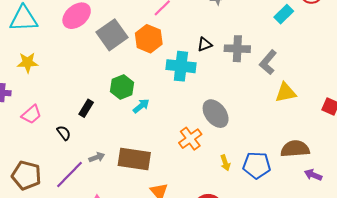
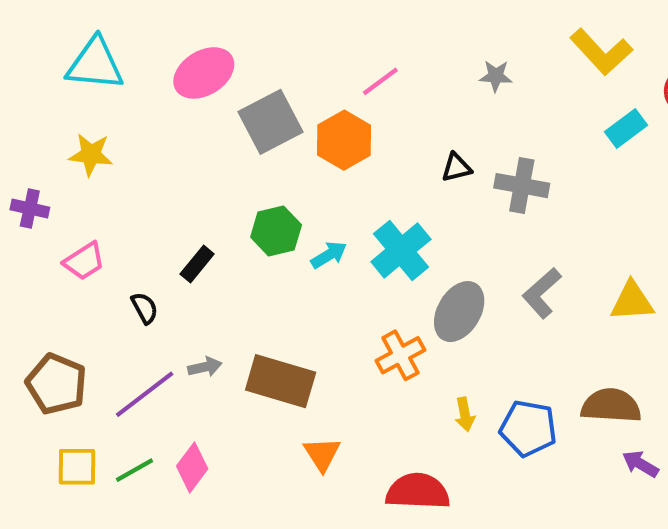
gray L-shape: (268, 62) -> (542, 293), moved
cyan cross: (181, 66) -> (401, 250), moved, turned 36
yellow triangle: (286, 92) -> (632, 301), moved
cyan arrow: (141, 106) -> (329, 255), moved
gray ellipse: (216, 114) -> (459, 312), turned 60

